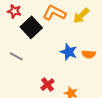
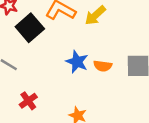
red cross: (47, 85) -> (28, 101), moved

